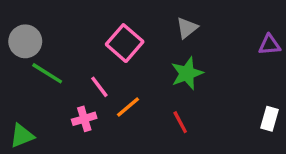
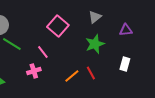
purple triangle: (269, 45) -> (126, 30), moved
orange line: (128, 107) -> (72, 76), moved
white rectangle: (269, 119) -> (125, 64), moved

